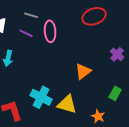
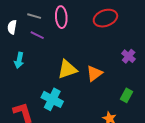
gray line: (31, 15) -> (34, 16), moved
pink ellipse: (50, 31) -> (61, 17), moved
yellow triangle: (67, 104) -> (67, 69), moved, turned -35

